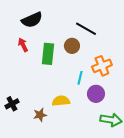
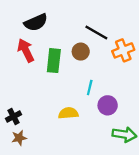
red arrow: (23, 45) -> (26, 50), size x1.5
orange cross: (102, 66) -> (123, 50), moved
brown star: (40, 115) -> (19, 138), moved

